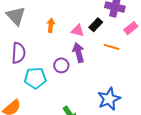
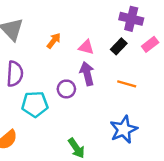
orange arrow: (51, 25) -> (54, 41), turned 32
black rectangle: (96, 25) -> (119, 46), moved
orange line: (112, 47) -> (127, 84), moved

